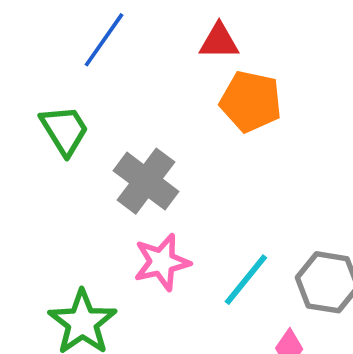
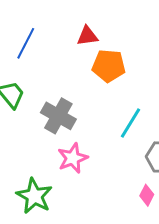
cyan line: (246, 280) -> (131, 123), moved

